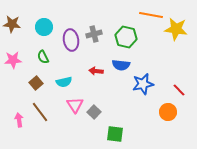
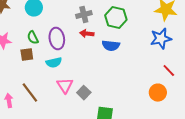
purple ellipse: (71, 40) -> (57, 39), moved
red arrow: (96, 71) -> (87, 34), moved
brown square: (36, 83) -> (27, 55), moved, turned 32
blue star: (143, 84) -> (161, 39), moved

